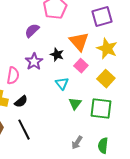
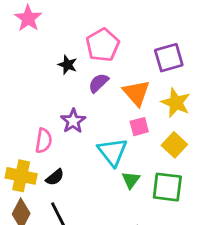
purple semicircle: (32, 31) -> (98, 83), moved
black star: (57, 55) -> (68, 65), moved
pink square: (81, 66) -> (139, 127), turned 32
cyan triangle: (62, 84) -> (113, 152), size x1.6

